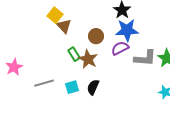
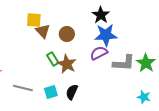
yellow square: (55, 15) -> (34, 20), turned -35
brown circle: (96, 36) -> (67, 34), moved
gray line: (44, 83) -> (23, 88), turned 30

